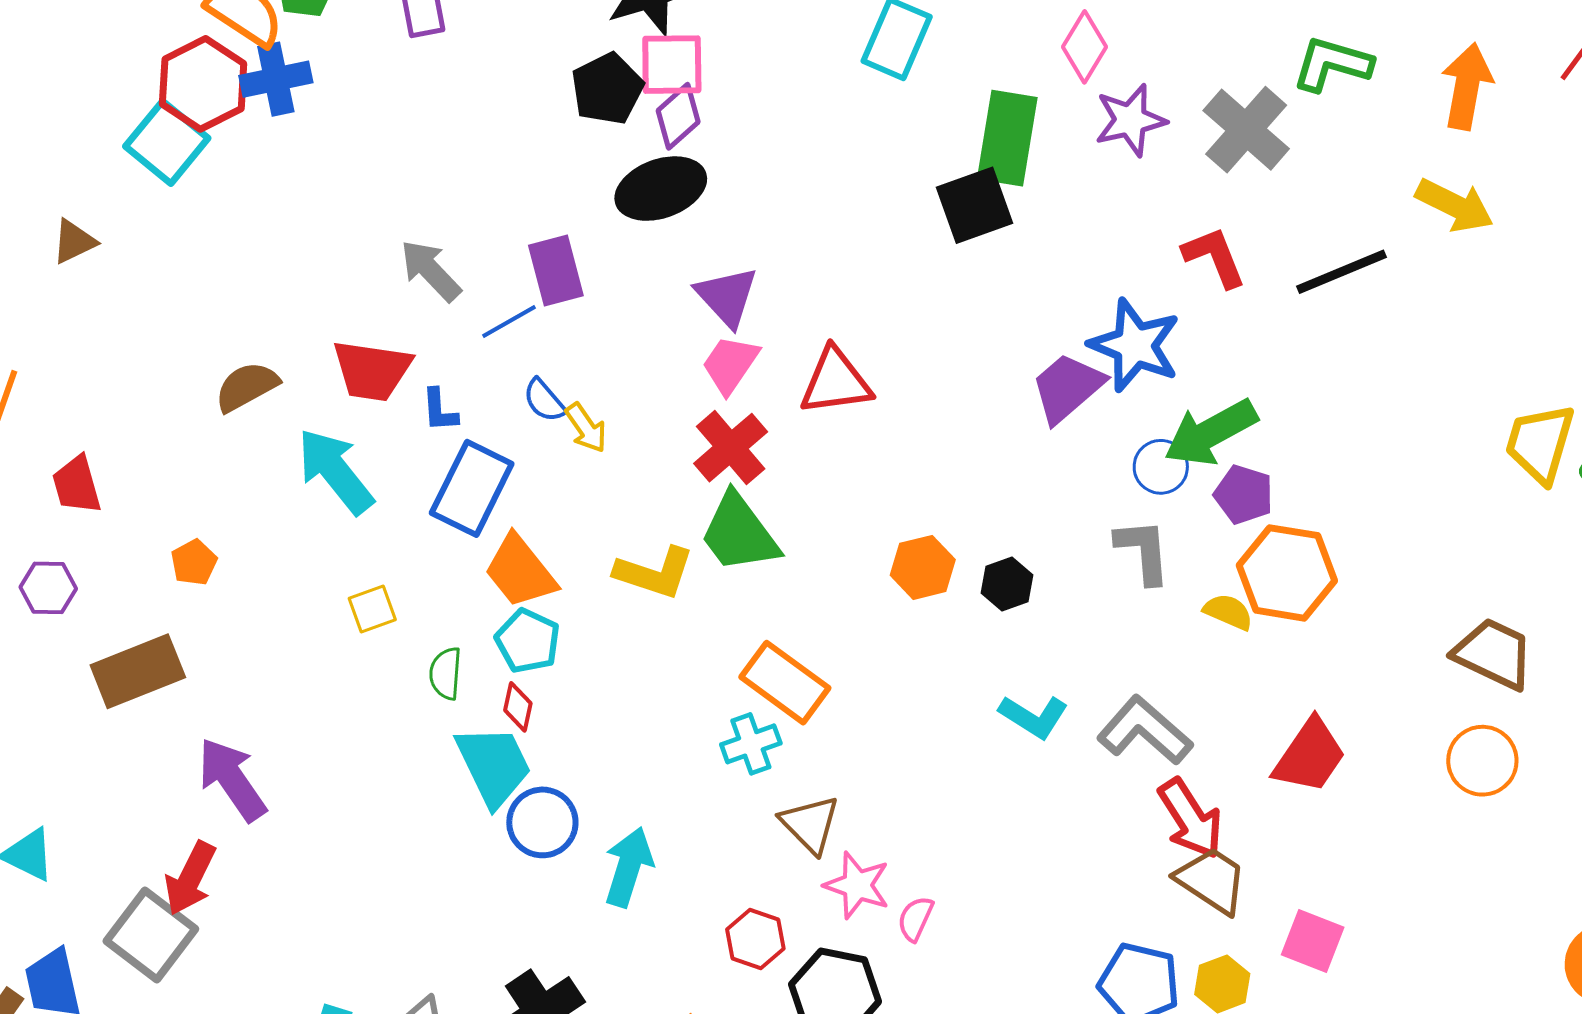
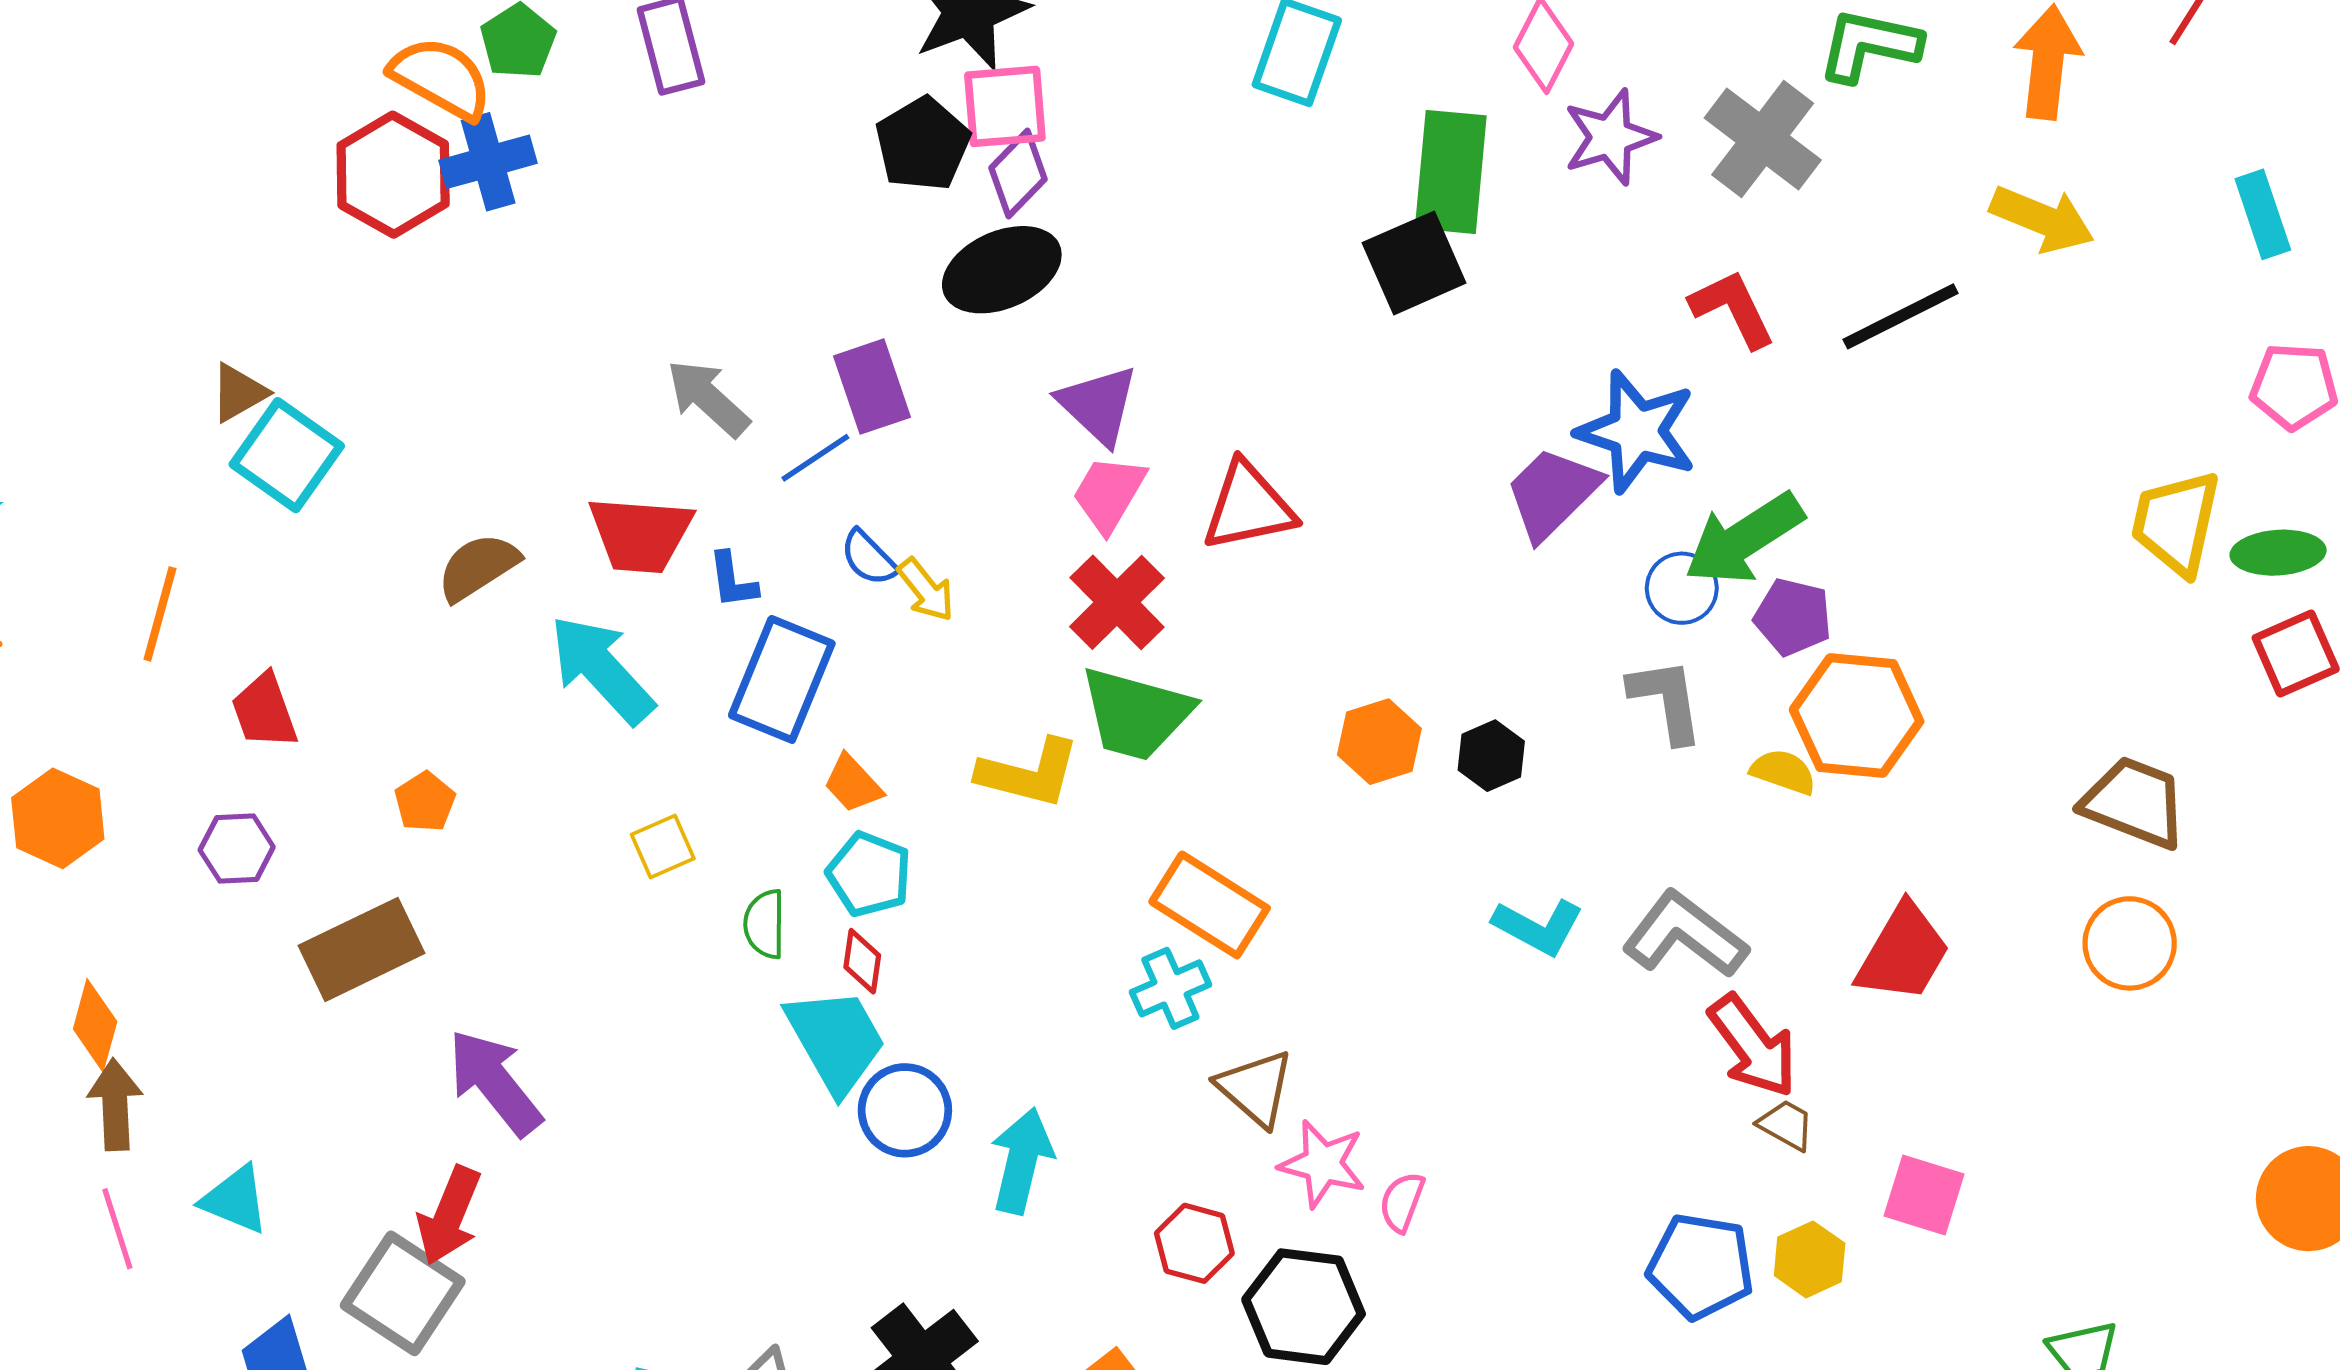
cyan square: (167, 142) -> (287, 455), moved
green trapezoid: (739, 533) -> (1136, 714), turned -34
orange trapezoid: (520, 571) -> (853, 784), size x0.6
brown trapezoid: (1212, 880) -> (1786, 1125), size x0.6

